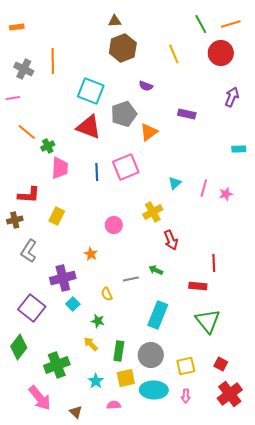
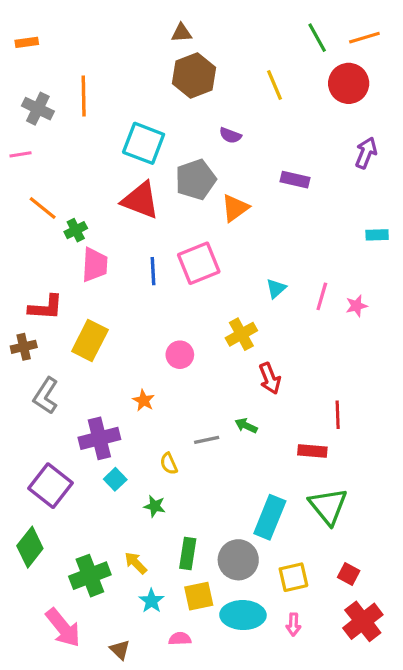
yellow rectangle: (57, 216) -> (90, 341), size x1.4
cyan rectangle: (158, 315) -> (270, 517), moved
yellow arrow: (91, 344) -> (136, 563), moved

